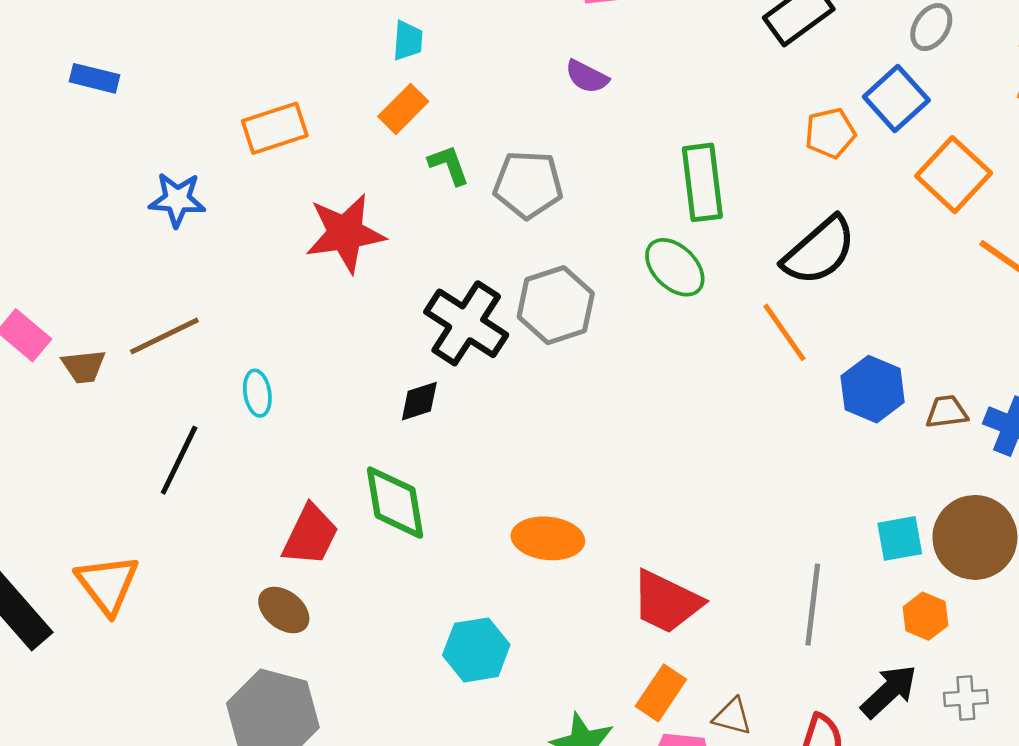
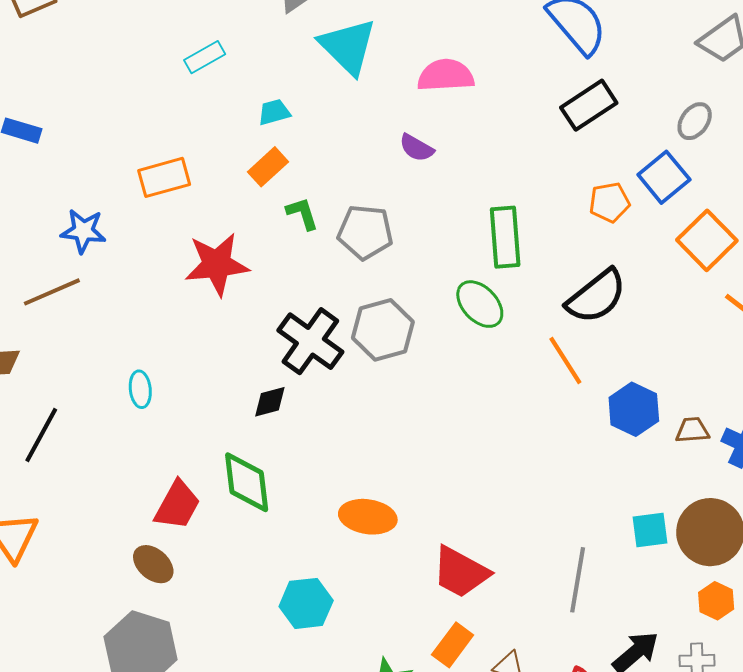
cyan trapezoid: (408, 41) -> (274, 112), turned -112
brown line: (164, 336) -> (52, 292), moved
black line: (179, 460) -> (41, 435), moved
orange hexagon: (926, 616) -> (716, 601), moved

